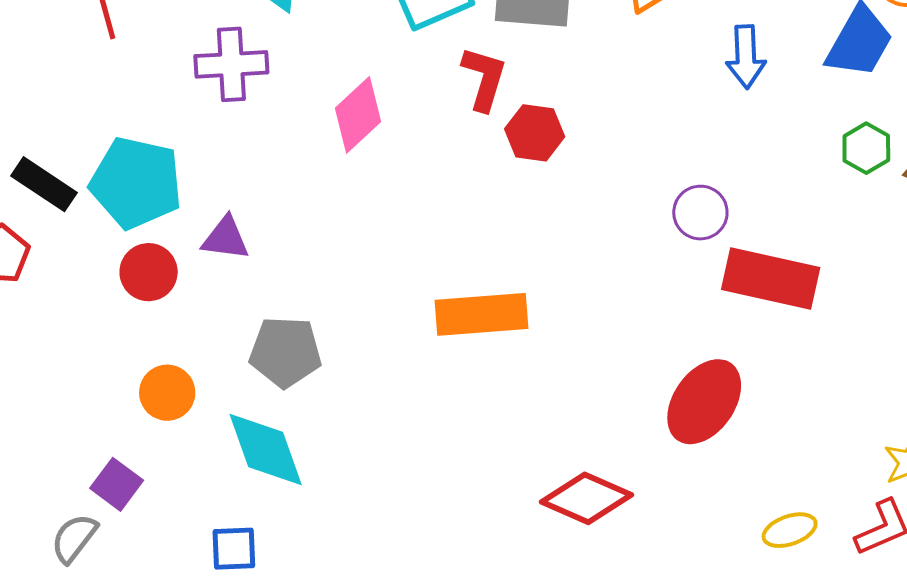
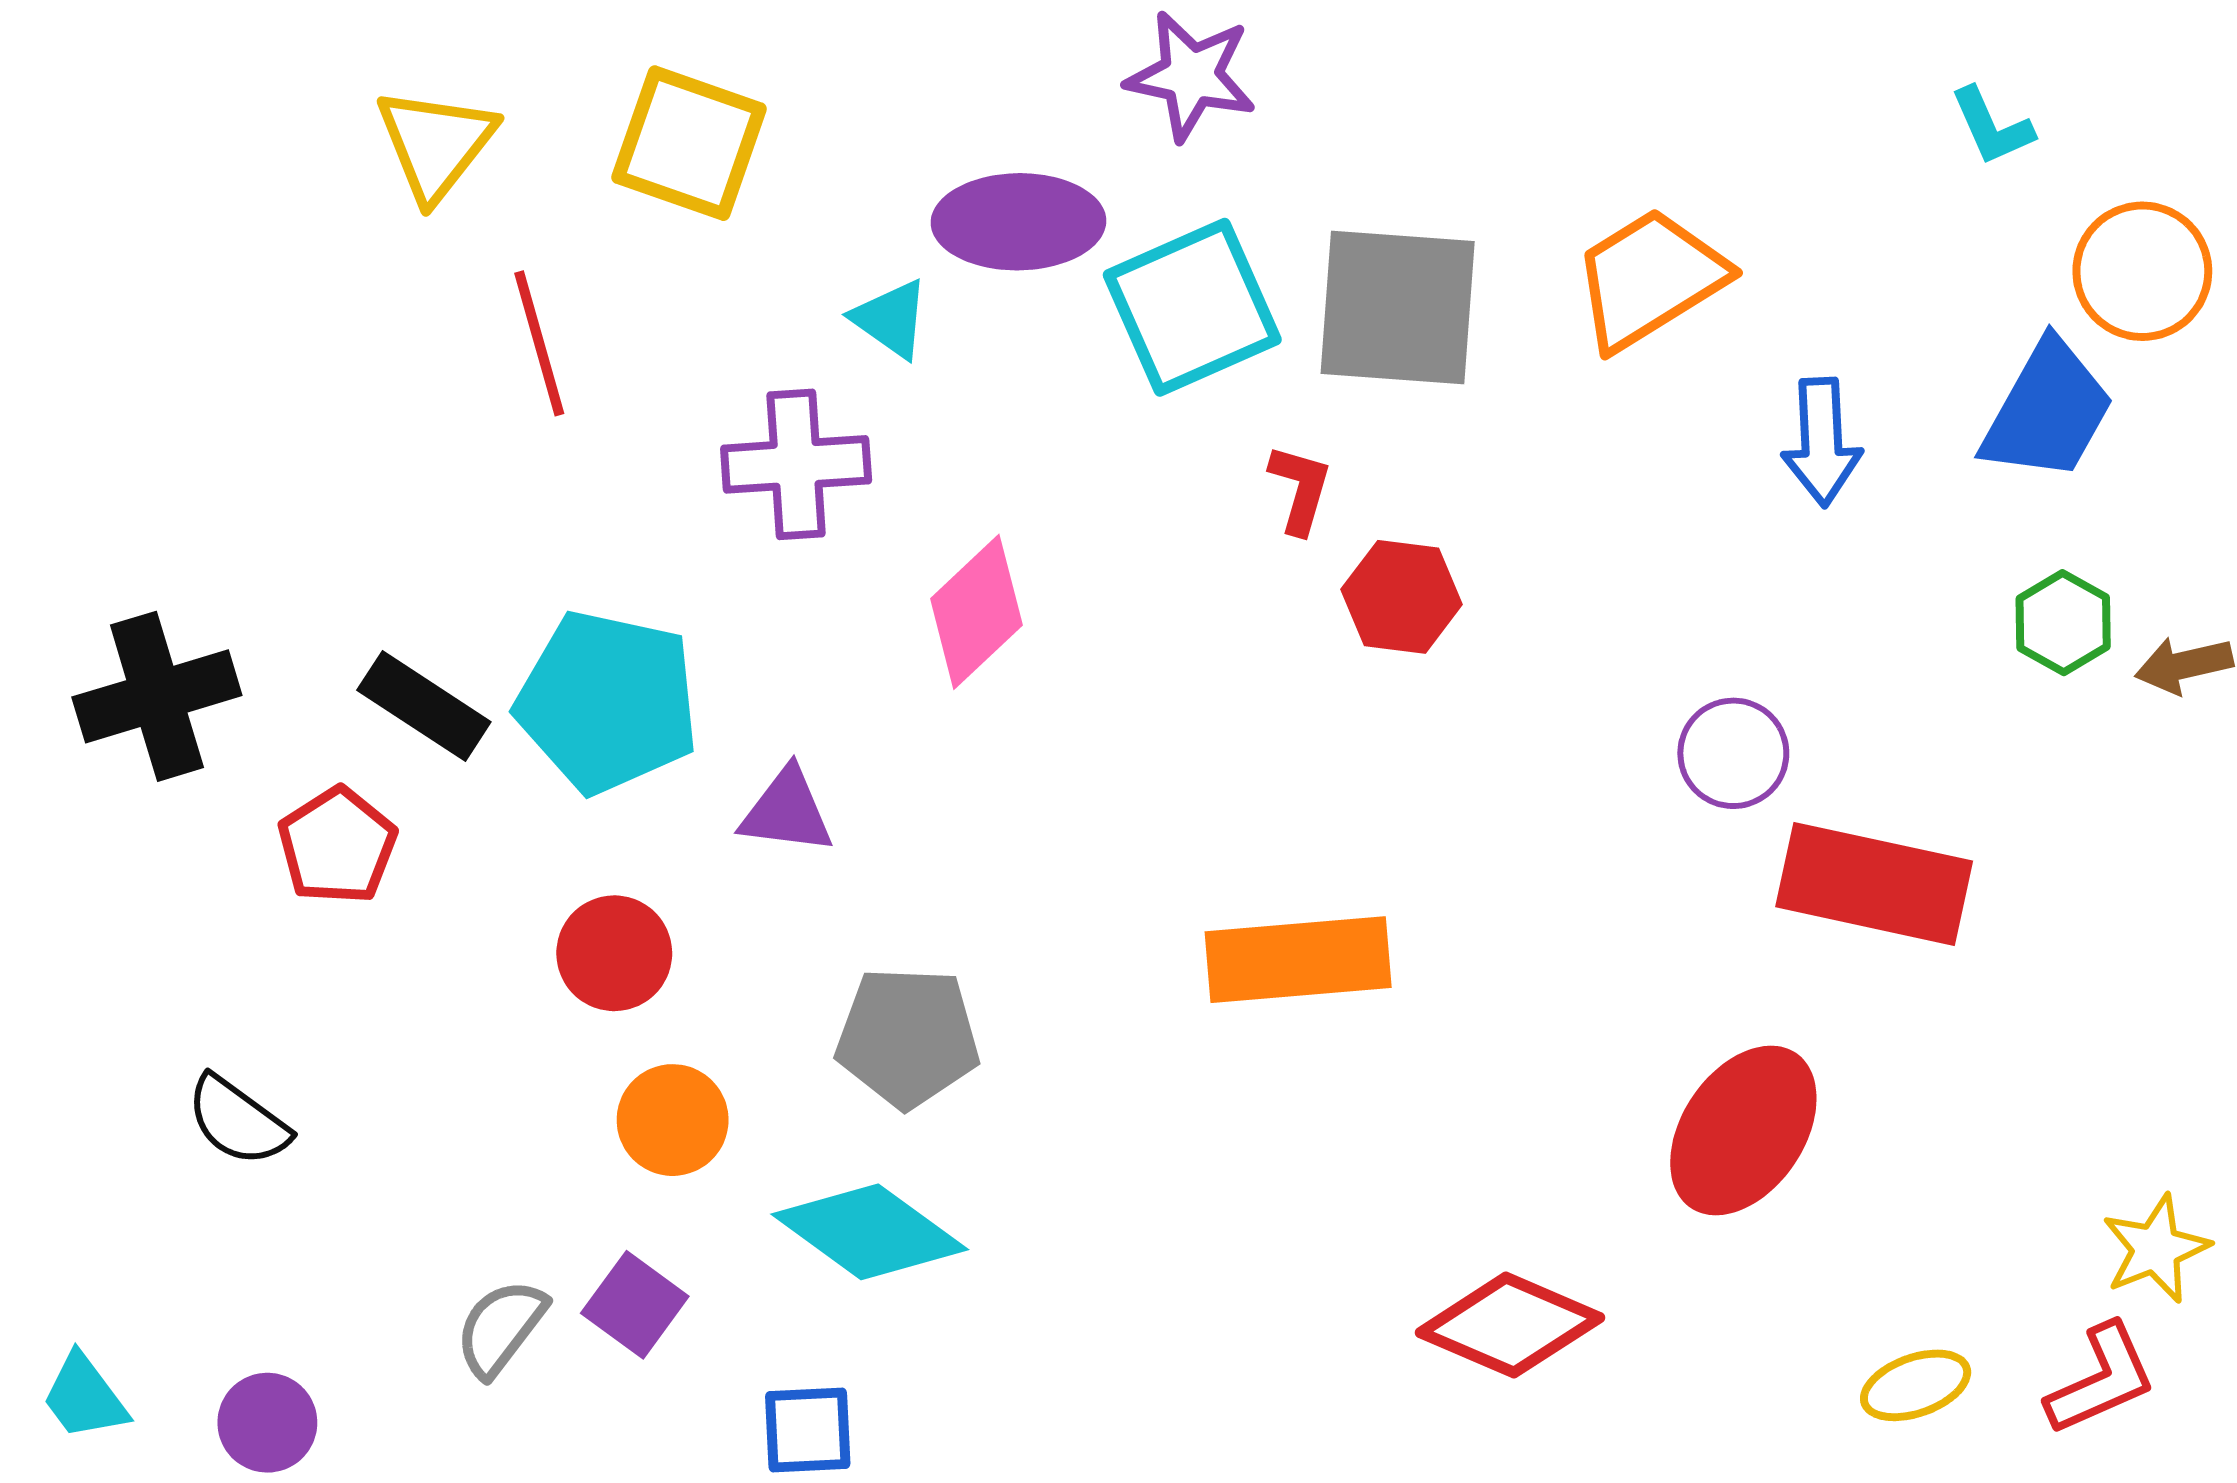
red L-shape: (484, 78) -> (1300, 489), size x0.7
pink diamond: (358, 115) -> (976, 612), moved
red circle: (149, 272) -> (614, 953), moved
cyan diamond: (266, 449) -> (870, 1232), turned -34
purple square: (117, 484) -> (635, 1305), moved
gray semicircle: (74, 538) -> (501, 1328), moved

